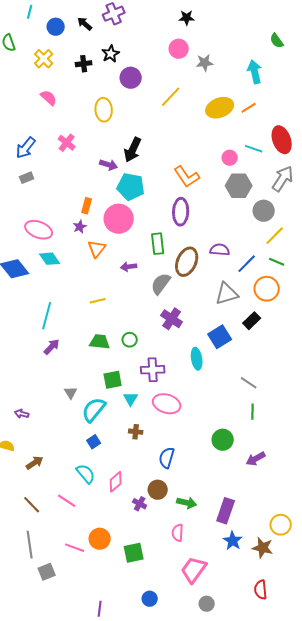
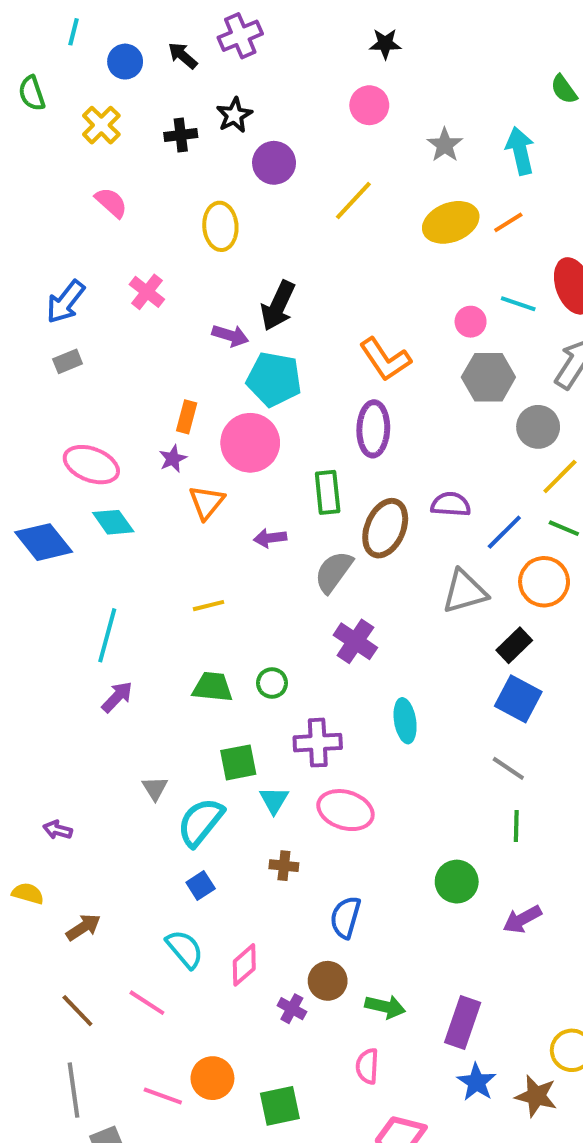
gray star: (205, 63) -> (445, 145), moved, turned -30
blue square: (220, 337) -> (518, 699), moved, turned -30

